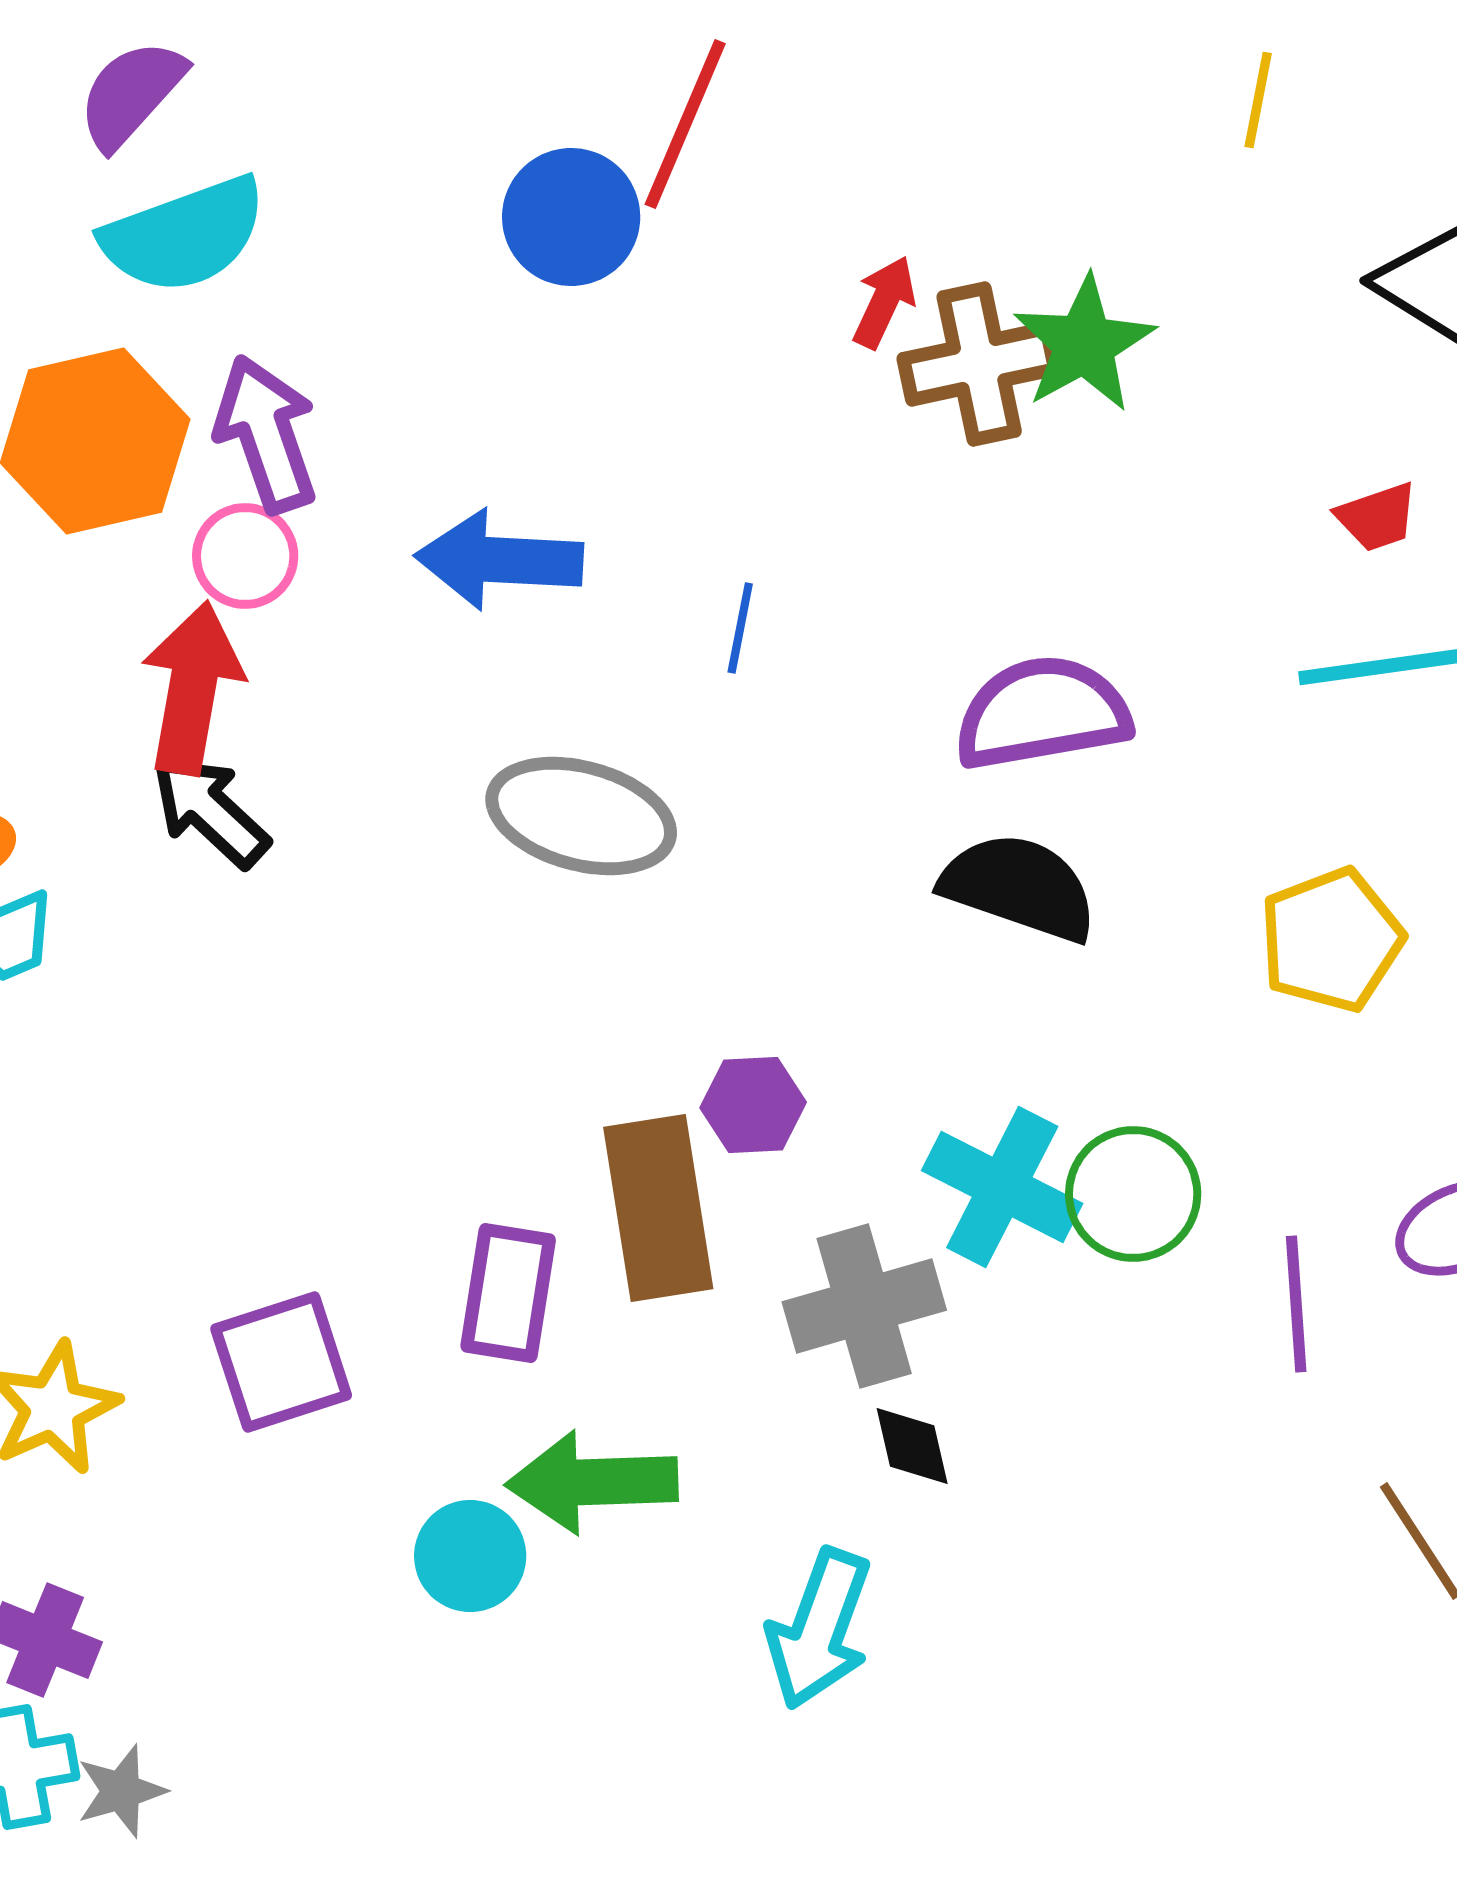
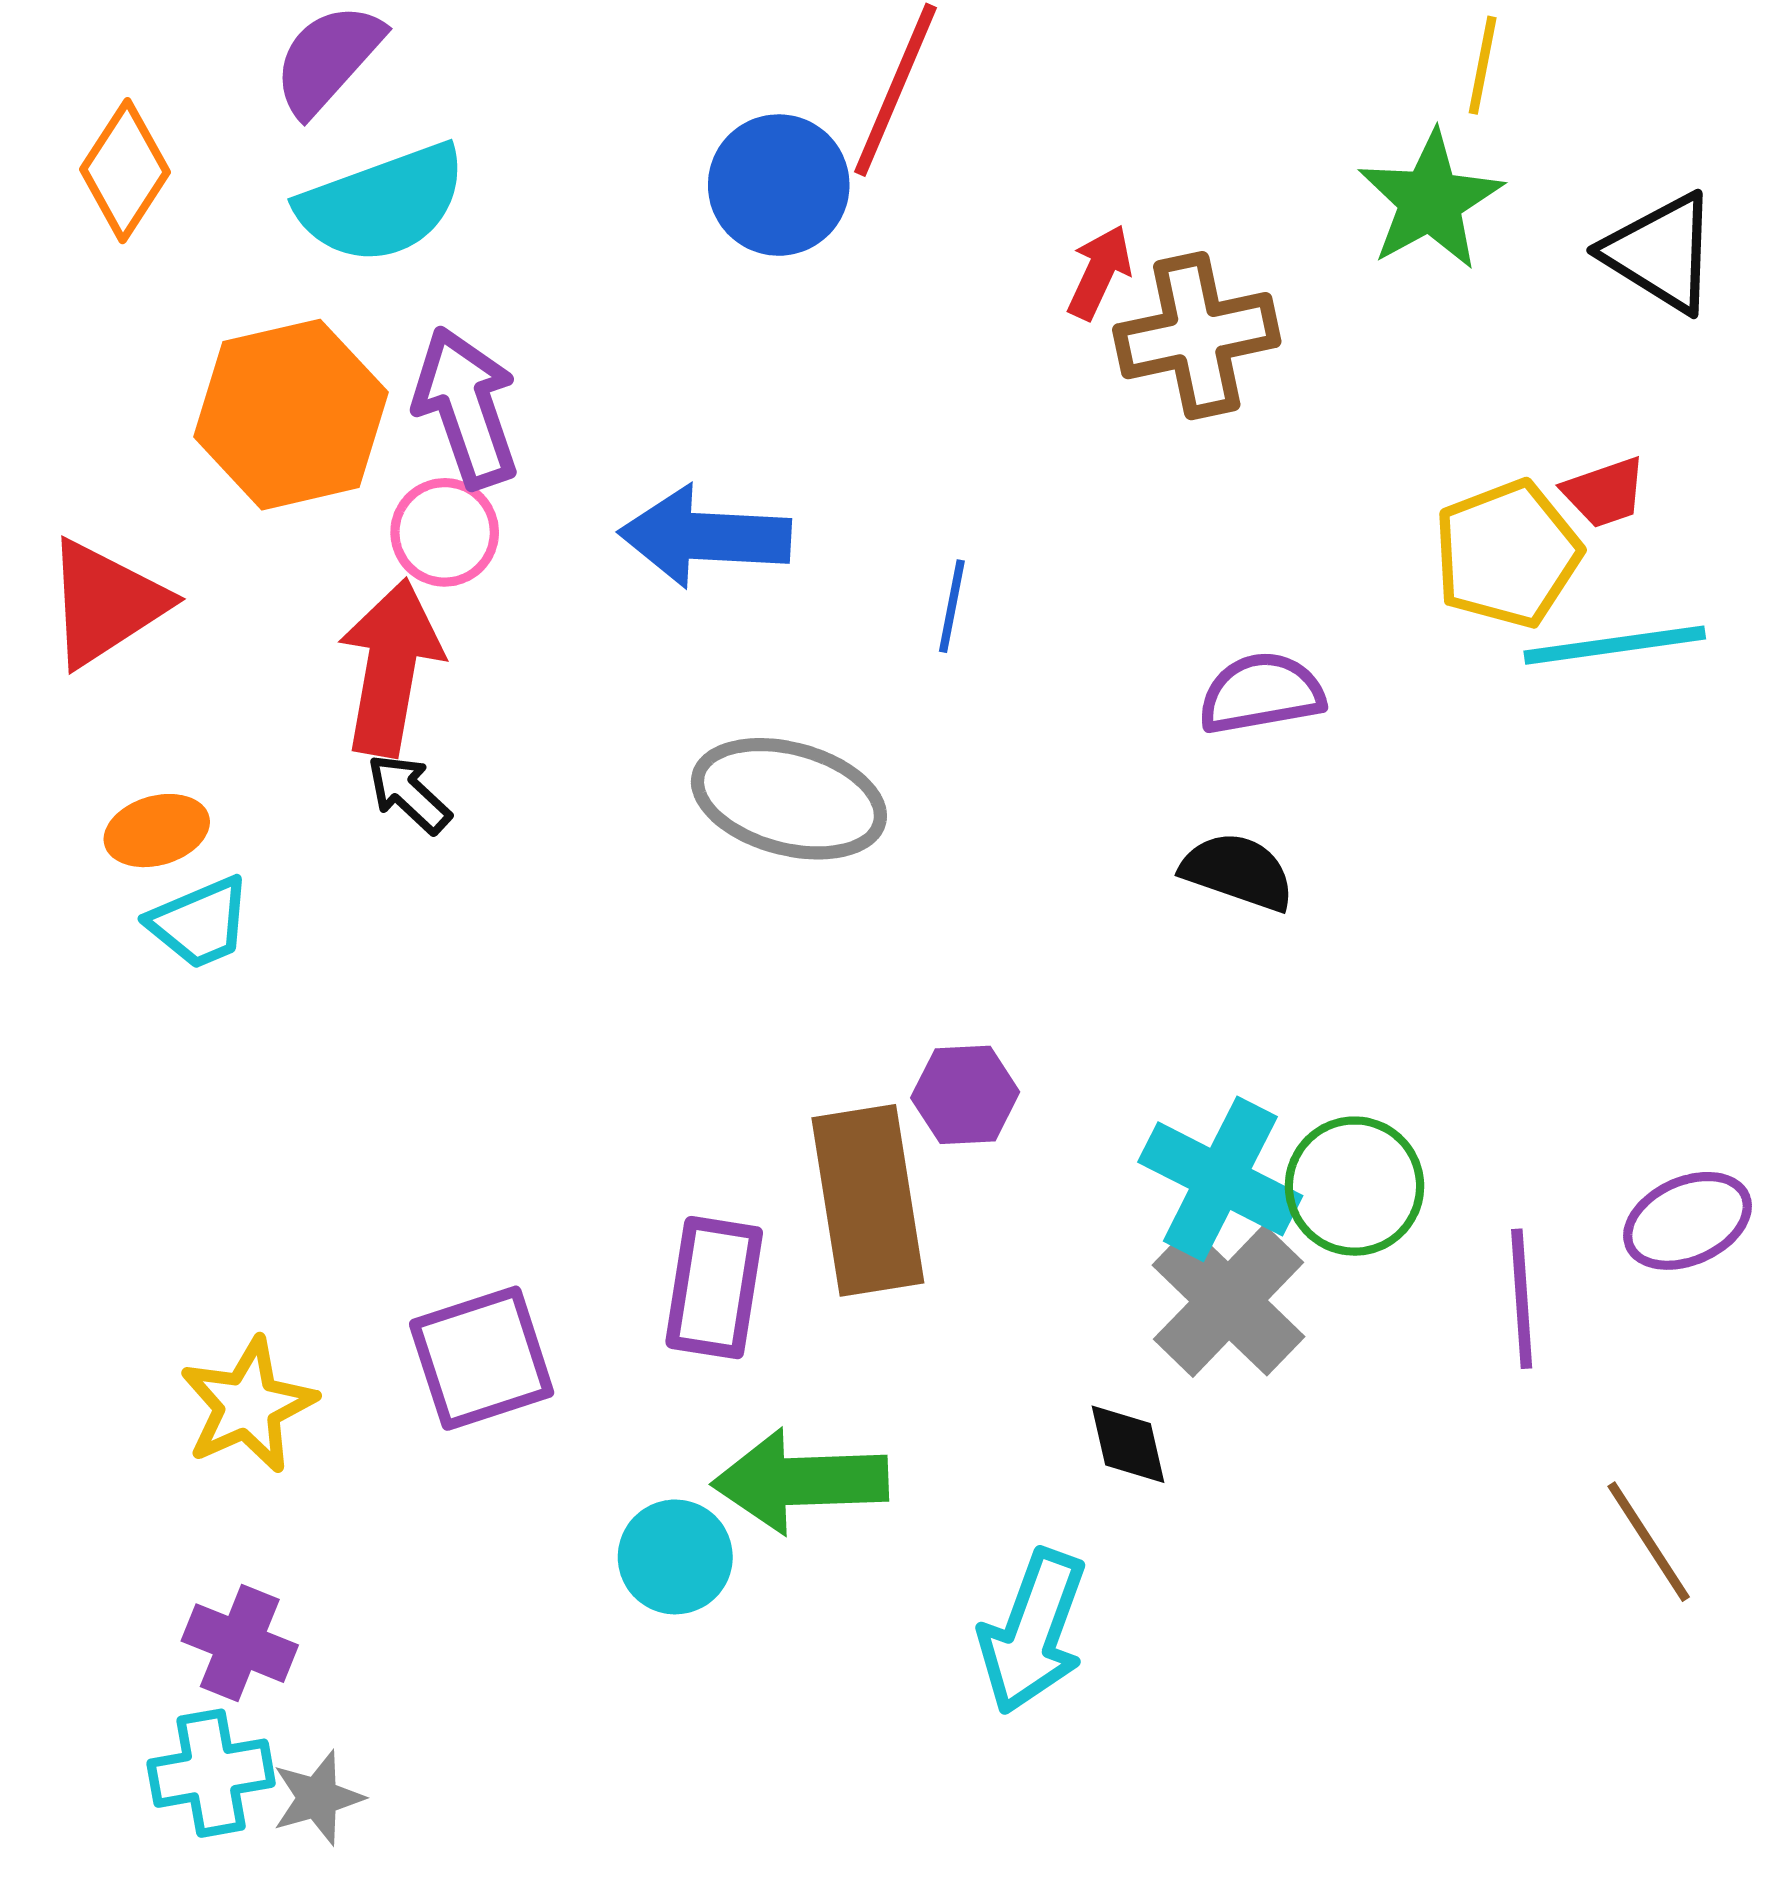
green star: (1084, 344) -> (1430, 200), moved
purple semicircle: (1042, 713) -> (1261, 693), size x0.7
black arrow: (210, 811) -> (409, 794), size x0.7
black semicircle: (1019, 887) -> (1238, 872), size x0.7
yellow pentagon: (1331, 940) -> (1507, 554), moved
gray cross: (864, 1306) -> (1228, 1301), moved, turned -30

